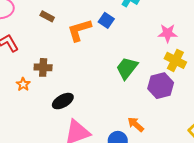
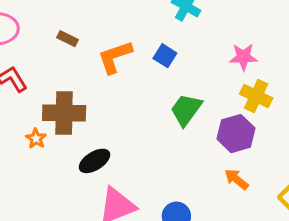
blue square: (106, 20) -> (165, 56), moved
brown cross: (43, 67) -> (64, 113), size x1.6
orange arrow: (136, 124) -> (237, 179), moved

